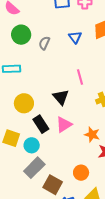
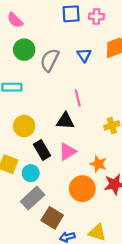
gray semicircle: (44, 43) -> (50, 60), size x1.5
pink line: (80, 77) -> (78, 98), moved
black triangle: (61, 97) -> (65, 121), turned -48
orange circle: (81, 173) -> (82, 189), moved, size x1.5

